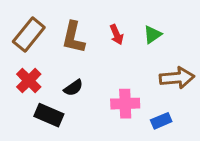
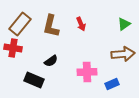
green triangle: (153, 35) -> (124, 24), moved
red cross: (29, 81) -> (13, 48), moved, turned -36

